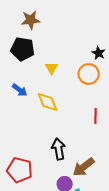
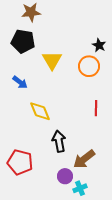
yellow triangle: (52, 68) -> (52, 60), size x1.5
yellow diamond: (48, 102) -> (40, 111), moved

